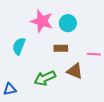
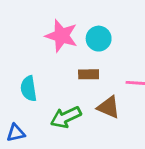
cyan semicircle: (19, 46) -> (29, 89), moved, turned -30

